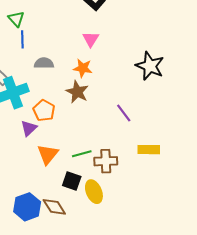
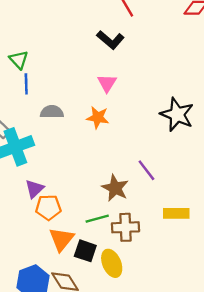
brown star: (77, 92) -> (115, 188), moved
orange pentagon: (44, 110) -> (48, 207), moved, turned -30
orange triangle: (48, 154) -> (61, 239), moved

